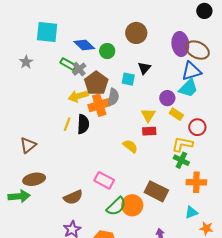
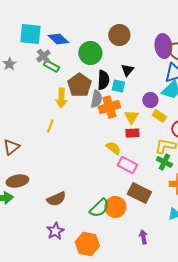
blue diamond: (84, 45) -> (58, 39), moved
green circle: (107, 51) -> (90, 53), size x1.5
gray cross: (79, 69) -> (43, 56), moved
cyan square: (128, 79) -> (118, 86), moved
yellow arrow: (78, 96) -> (61, 98), turned -72
orange cross: (99, 105) -> (109, 107), moved
black semicircle: (83, 124) -> (103, 80), moved
pink rectangle: (104, 180) -> (127, 165), moved

